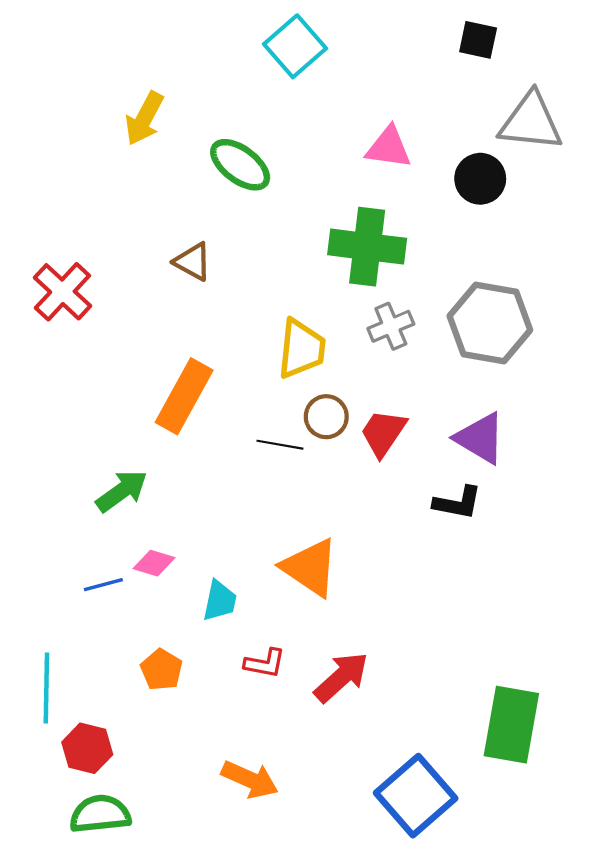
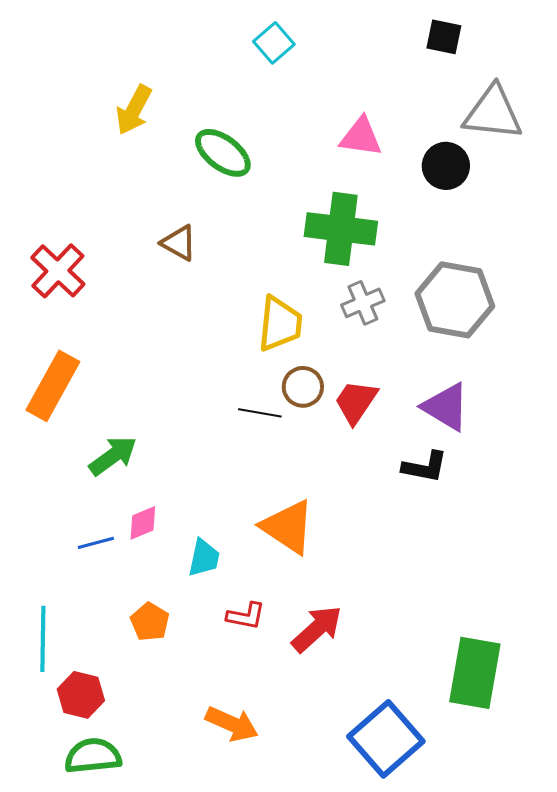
cyan square: (295, 46) -> (274, 43), size x0.7
orange rectangle: (184, 396) -> (53, 386), moved
pink diamond: (154, 563) -> (143, 523), turned -39

